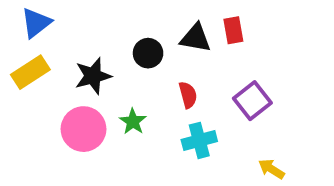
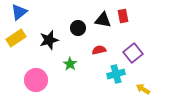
red semicircle: (188, 95) -> (99, 50), turned -88
pink circle: (83, 129) -> (36, 80), moved
cyan cross: (199, 140) -> (116, 74), moved

